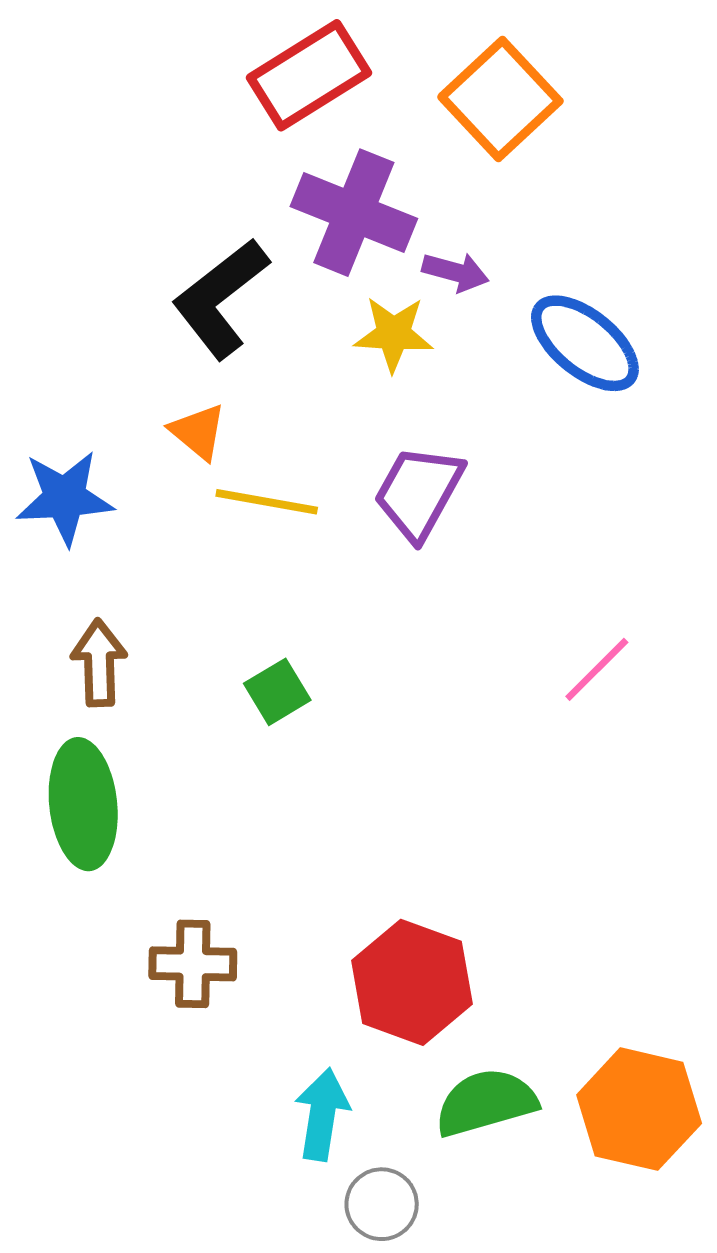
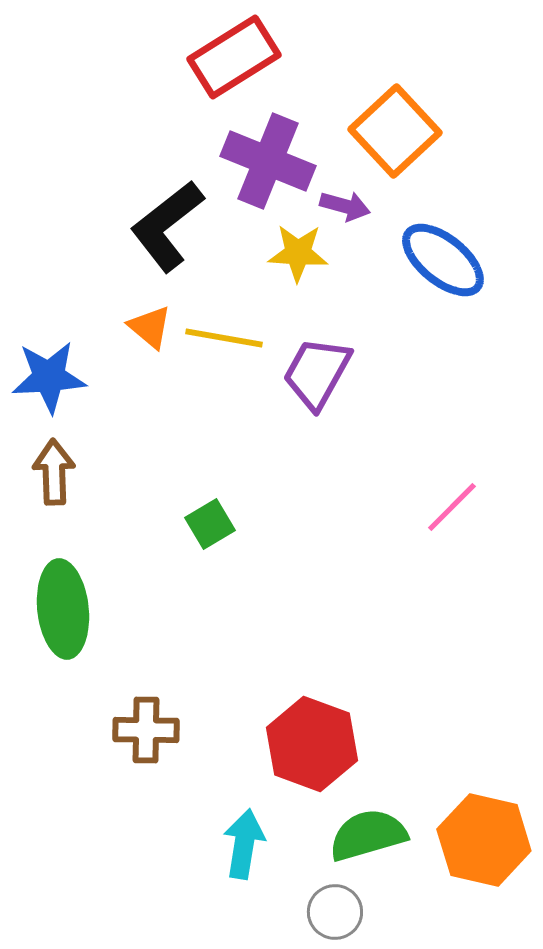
orange square: (500, 99) -> (395, 131), moved
yellow line: (267, 502) -> (224, 338), moved
brown arrow: (99, 663) -> (54, 472), moved
gray circle: (382, 1204) -> (335, 912), moved

